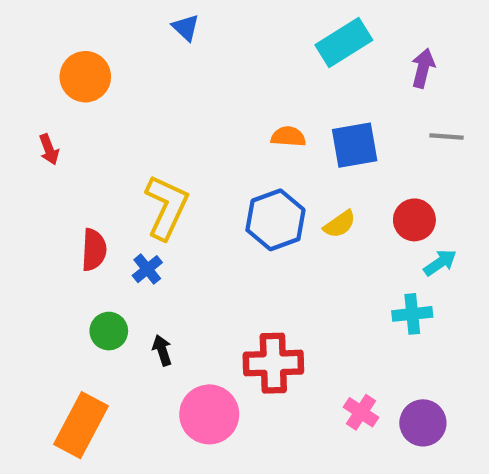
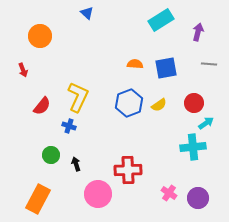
red semicircle: (94, 250) -> (42, 106), moved, turned 36
blue cross: (147, 269) -> (69, 126), turned -32
cyan cross: (412, 314) -> (193, 147), size x1.4

